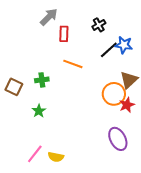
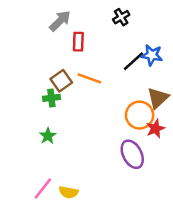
black cross: (99, 25) -> (121, 17), moved
brown square: (14, 87) -> (61, 81), moved, turned 30
purple ellipse: (118, 139) -> (132, 154), moved

